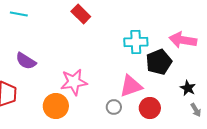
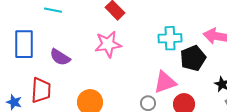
pink star: (74, 82) -> (108, 44), moved

